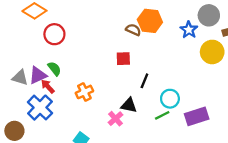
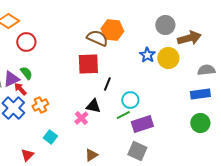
brown semicircle: (133, 30) -> (97, 38), size x1.5
blue star: (189, 30) -> (147, 55), moved
red square: (123, 59) -> (88, 64), size x1.6
orange cross: (84, 92) -> (40, 105), moved
purple rectangle: (197, 116) -> (142, 124), moved

